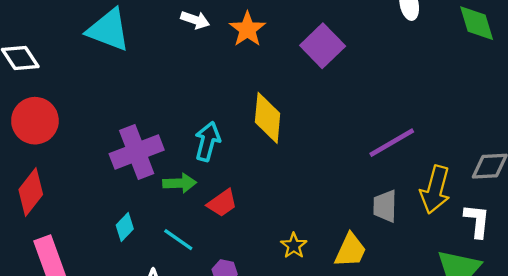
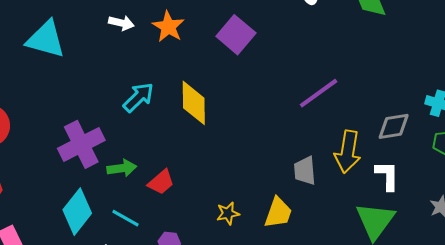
cyan arrow: (207, 141) -> (138, 97), moved, turned 36
purple line: (392, 143) -> (319, 93), moved
cyan diamond: (125, 227) -> (77, 212), size x1.8
yellow star: (294, 246) -> (228, 213), turned 30

